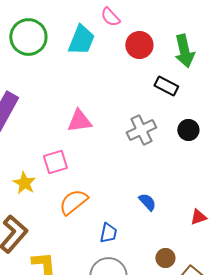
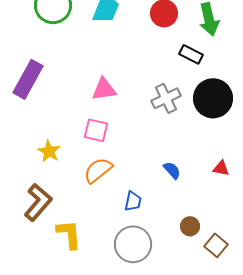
black circle: (188, 130) -> (213, 98), size x1.8
pink square: (55, 162) -> (96, 130), moved, turned 30
red triangle: (198, 217) -> (221, 168), moved, turned 30

